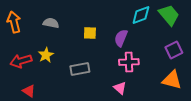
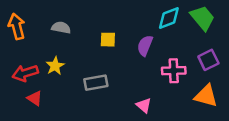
pink cross: (129, 62) -> (174, 71), moved
red triangle: (29, 91) -> (35, 98), moved

